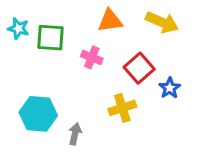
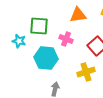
cyan star: (18, 28) -> (19, 41), moved
cyan hexagon: (38, 114) -> (46, 58), moved

